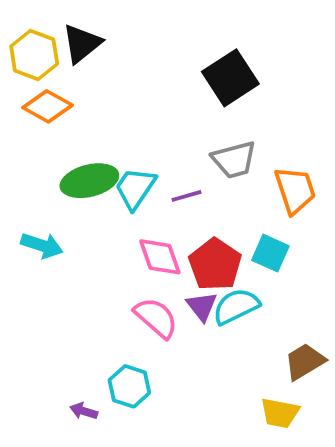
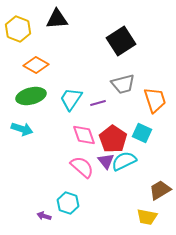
black triangle: (82, 44) -> (57, 19), moved, turned 35
orange diamond: (48, 106) -> (36, 65), moved
green ellipse: (89, 181) -> (31, 96), moved

